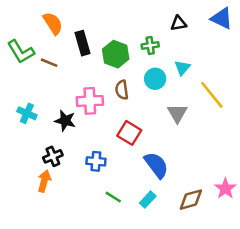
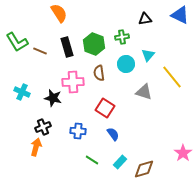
orange semicircle: (53, 23) -> (59, 13), moved
black rectangle: (82, 43) -> (67, 47), moved
gray triangle: (177, 113) -> (144, 92), turned -42
blue semicircle: (156, 165) -> (113, 134), moved, size x0.6
brown diamond: (191, 200) -> (144, 169), moved

